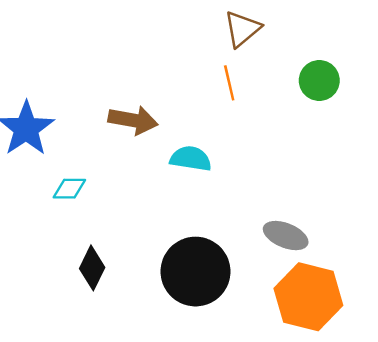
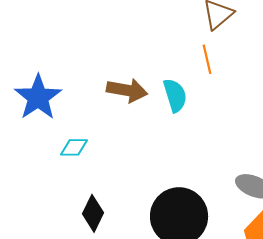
cyan semicircle: (191, 159) -> (175, 95), moved, turned 64

